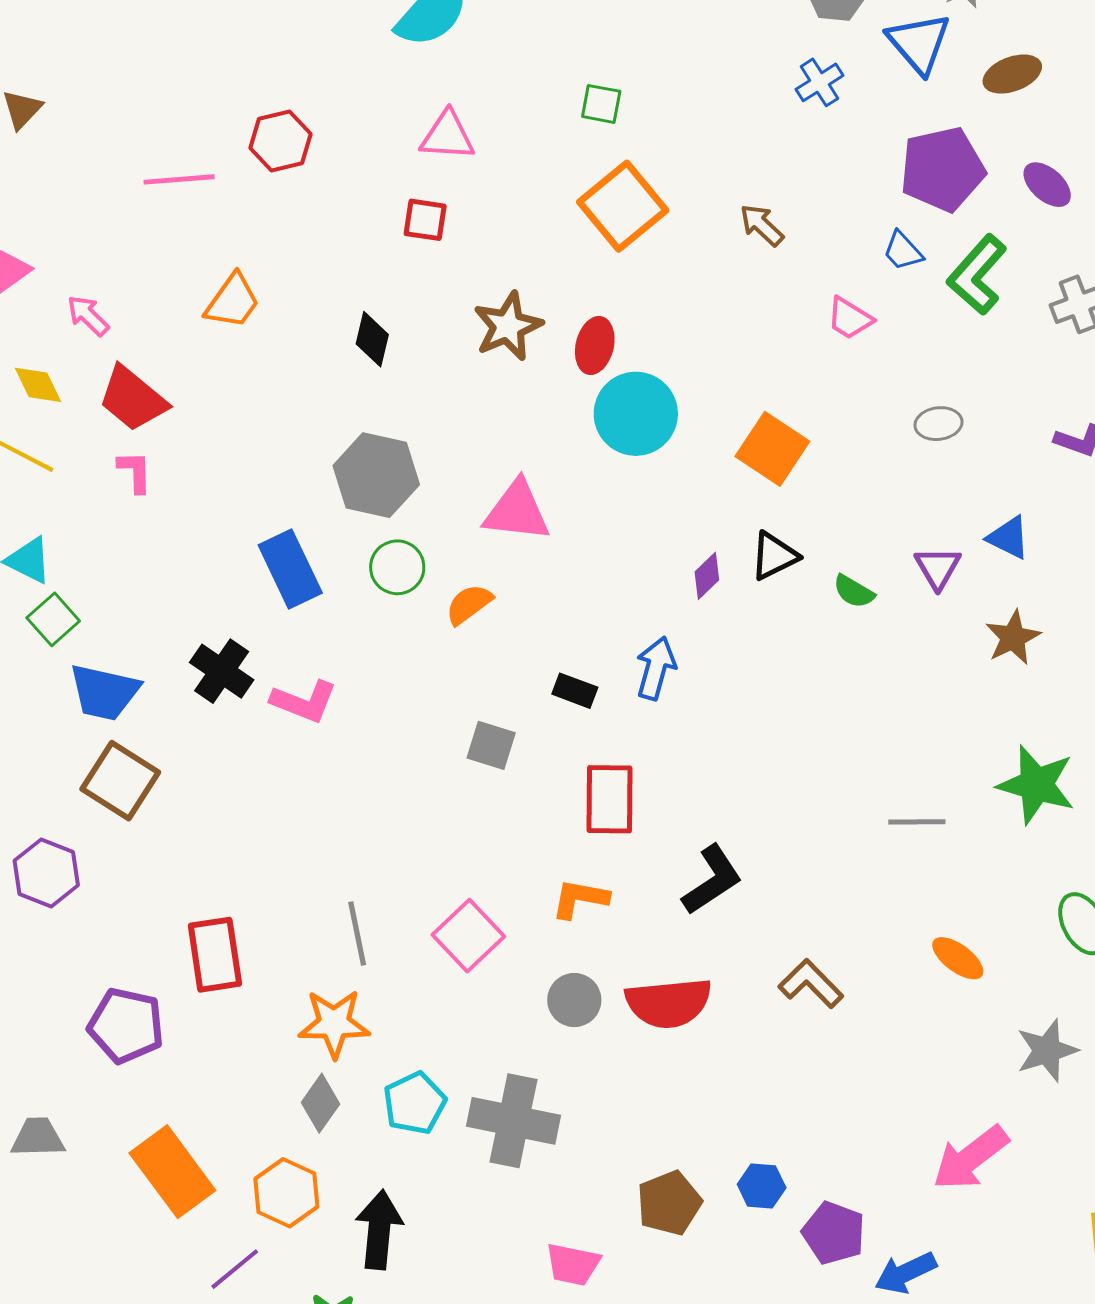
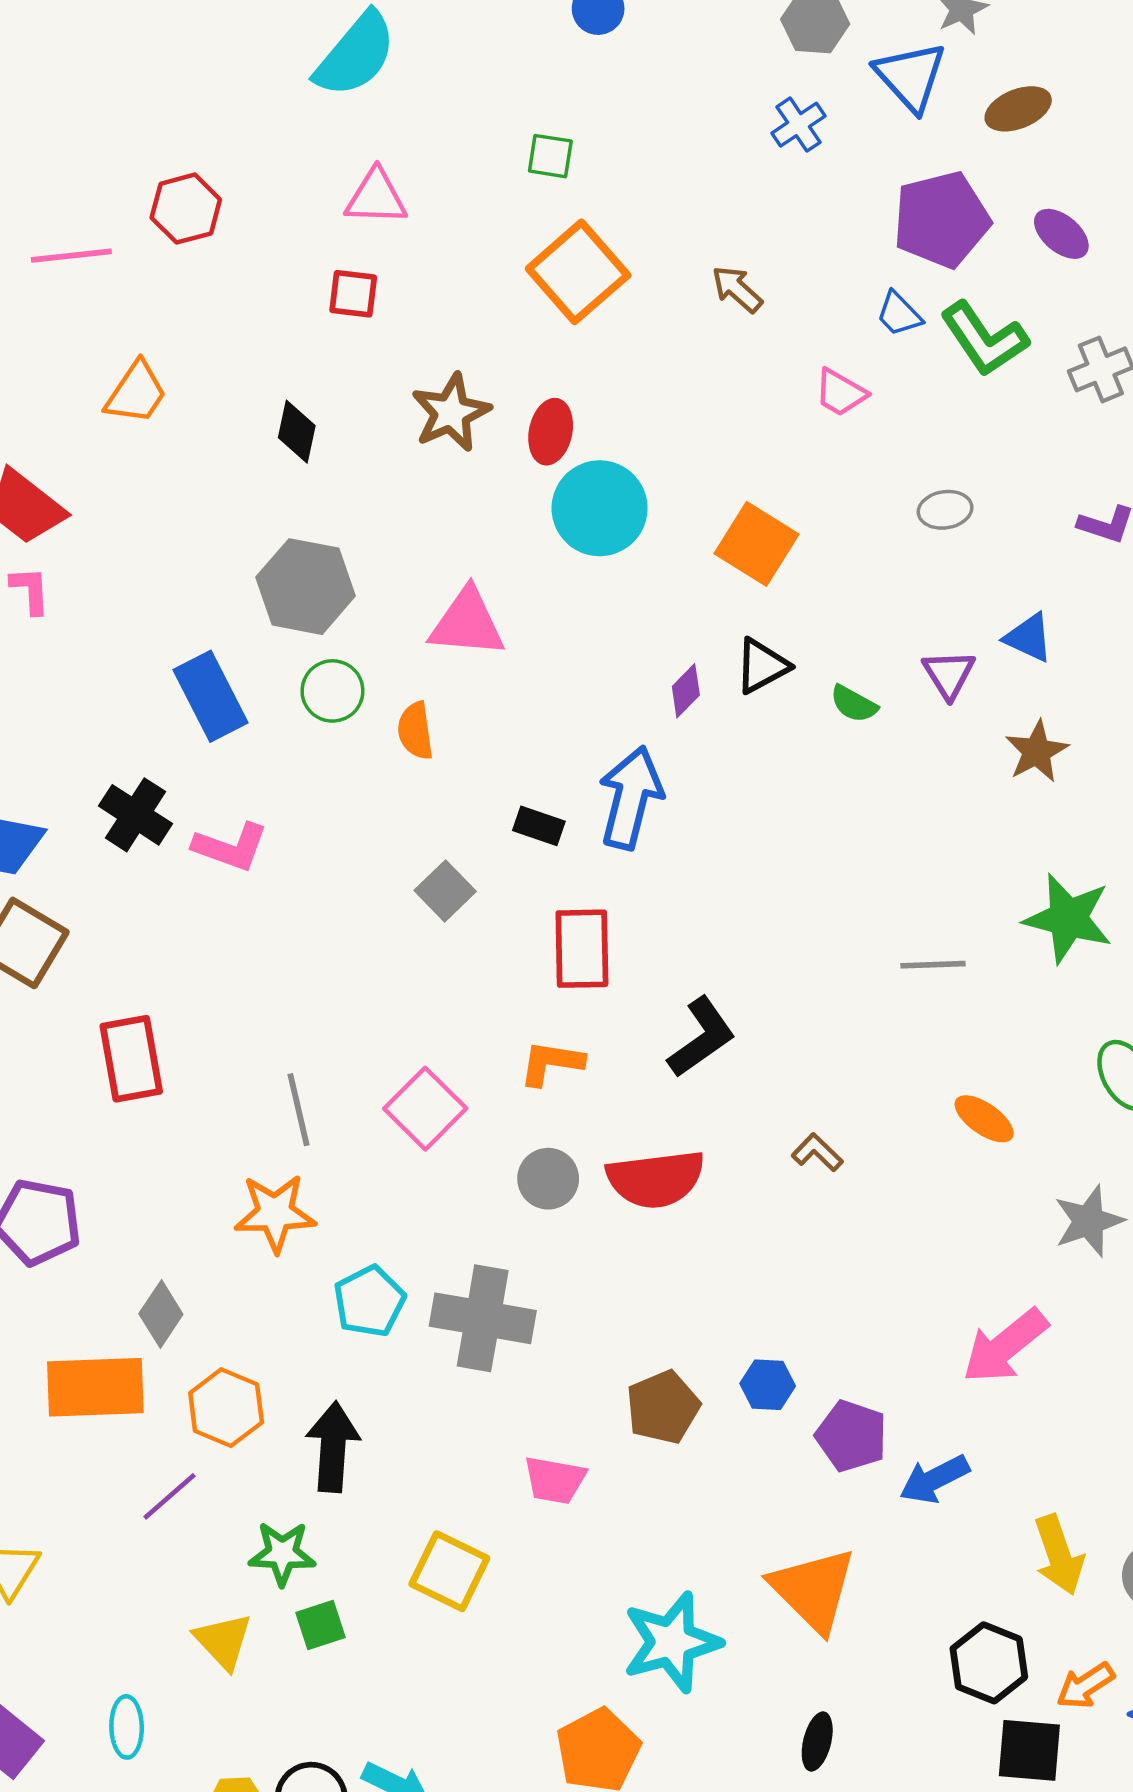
green L-shape: (977, 275) -> (984, 339), turned -74
orange semicircle: (469, 604) -> (415, 731), turned -60
blue arrow: (656, 668) -> (631, 798), size x1.4
gray square: (491, 745) -> (445, 891), turned 30
red rectangle: (215, 955) -> (131, 1059), moved
brown L-shape: (811, 984) -> (817, 1153), size x0.7
gray diamond: (321, 1103) -> (161, 1314), moved
orange rectangle: (172, 1172) -> (95, 1387), turned -54

